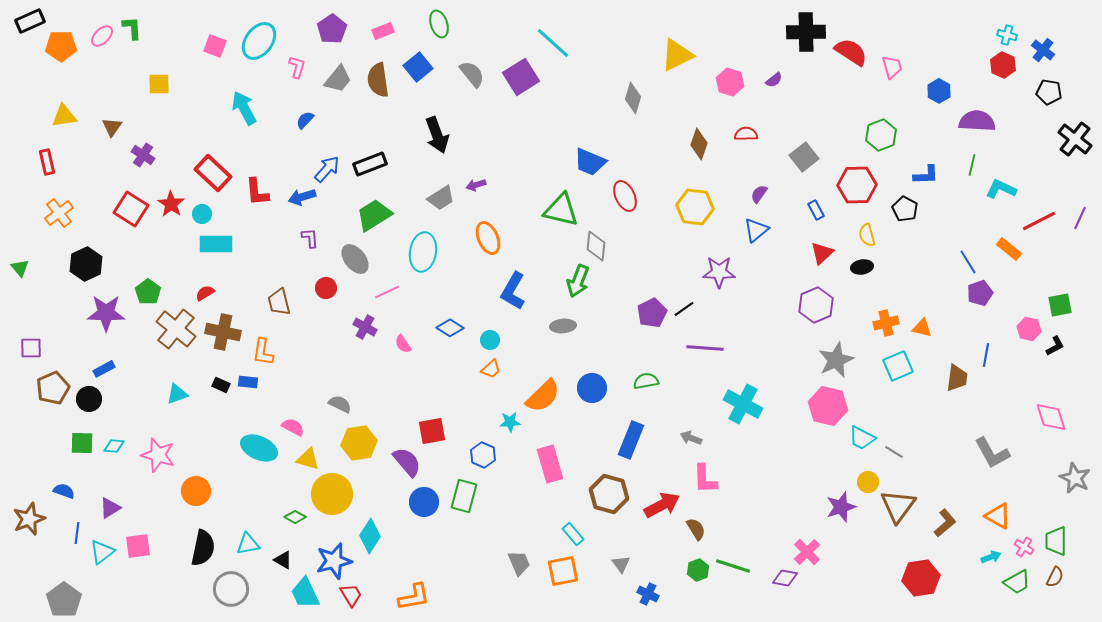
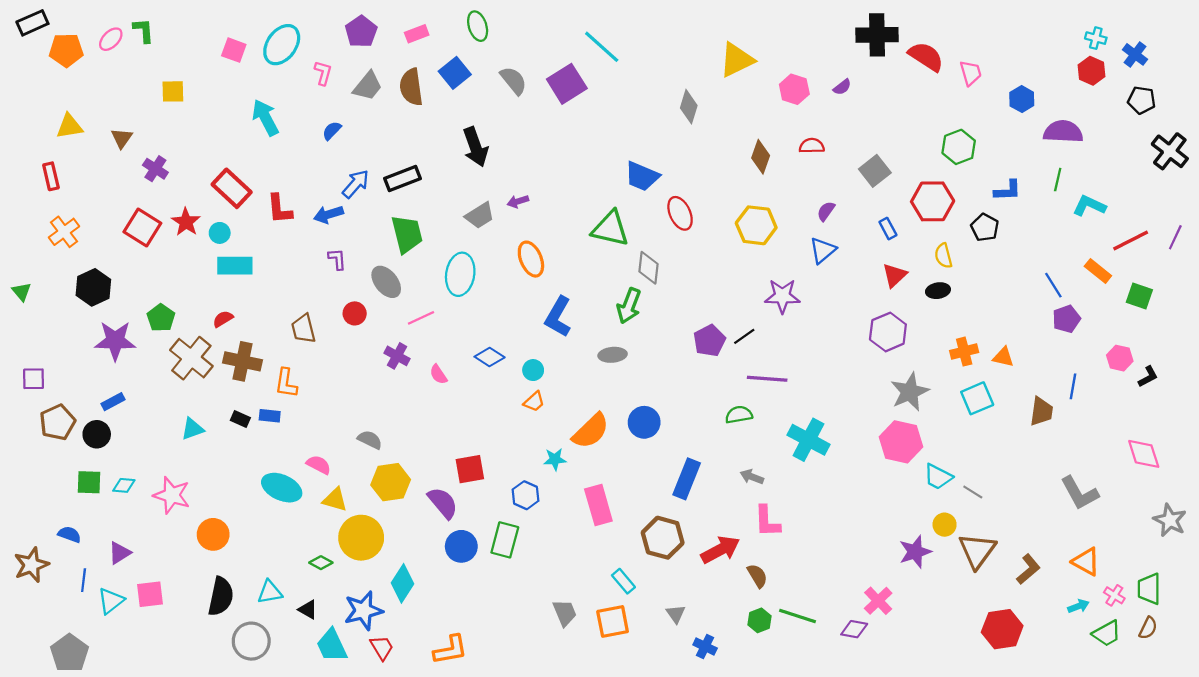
green trapezoid: (374, 215) -> (407, 234), turned 108
green square: (1060, 305) -> (1139, 296), moved, turned 30
green semicircle: (646, 381) -> (739, 415), moved

